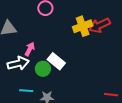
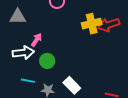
white rectangle: (56, 61) -> (72, 85), moved

